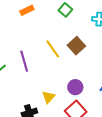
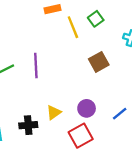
yellow line: (53, 49) -> (73, 27), moved

